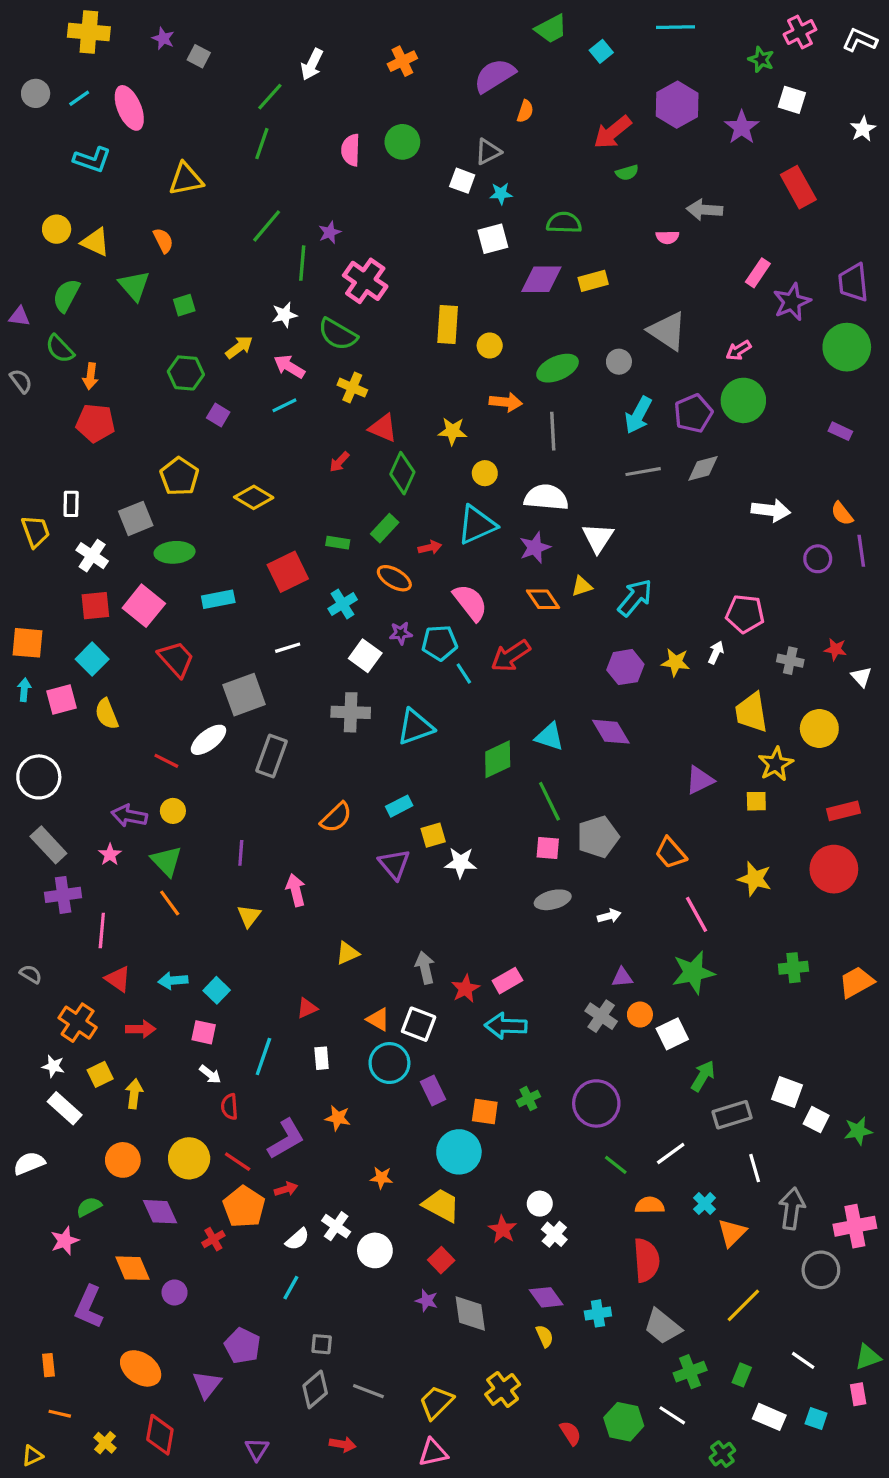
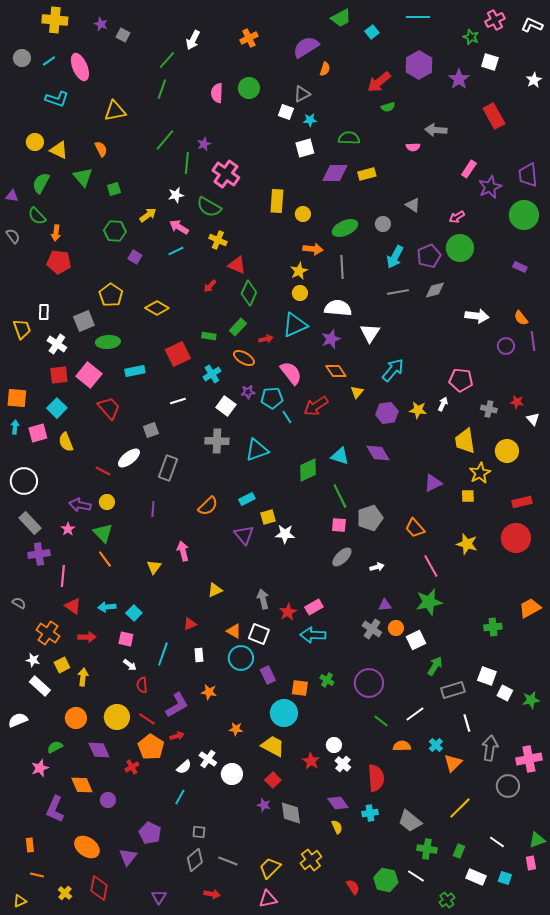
gray triangle: (667, 331) -> (413, 205), size x0.6
yellow star: (452, 431) -> (299, 271), moved, turned -30
yellow triangle: (582, 586) -> (357, 392), moved, turned -32
gray square: (244, 695) -> (151, 430), size x0.6
purple line: (241, 853) -> (153, 509), moved
gray ellipse: (553, 900) -> (342, 557), turned -30
green cross: (793, 968) -> (493, 627), moved
green cross: (528, 1099) -> (327, 680), turned -32
red semicircle: (646, 1260) -> (376, 778), moved
green cross: (690, 1372) -> (427, 849), turned 30

